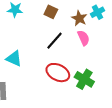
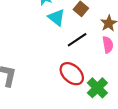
cyan triangle: (14, 59) -> (56, 17), moved

